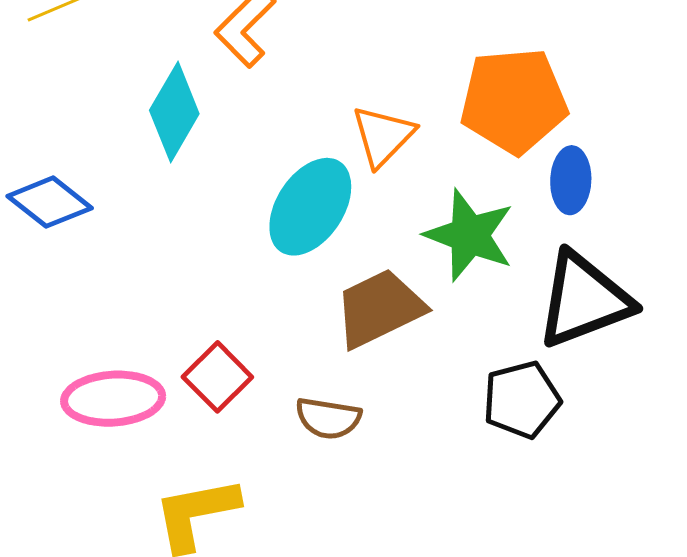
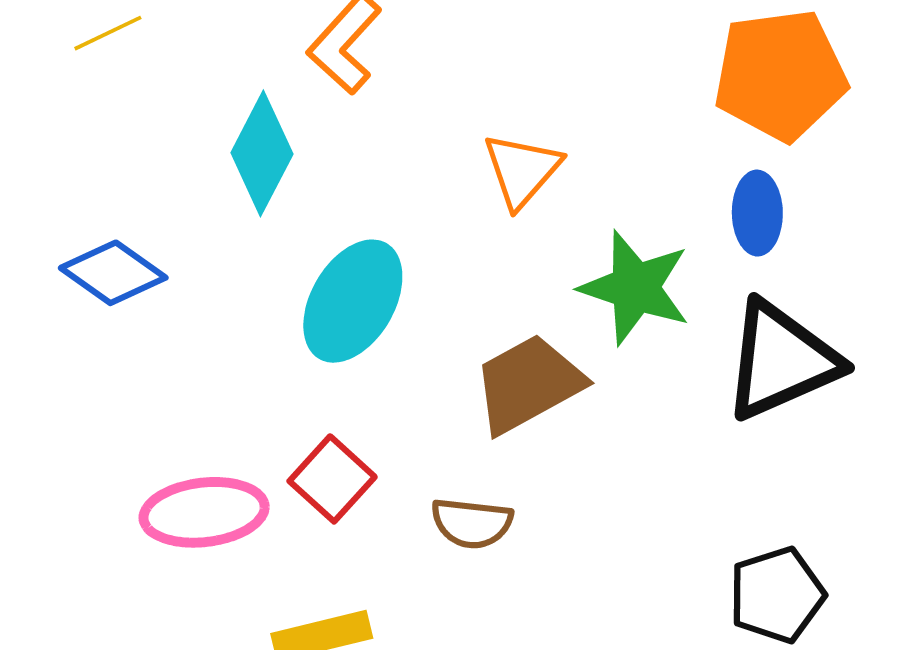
orange pentagon: (514, 101) -> (780, 75), moved
cyan ellipse: (310, 207) -> (353, 301), moved
black pentagon: (522, 400) -> (777, 595), moved

